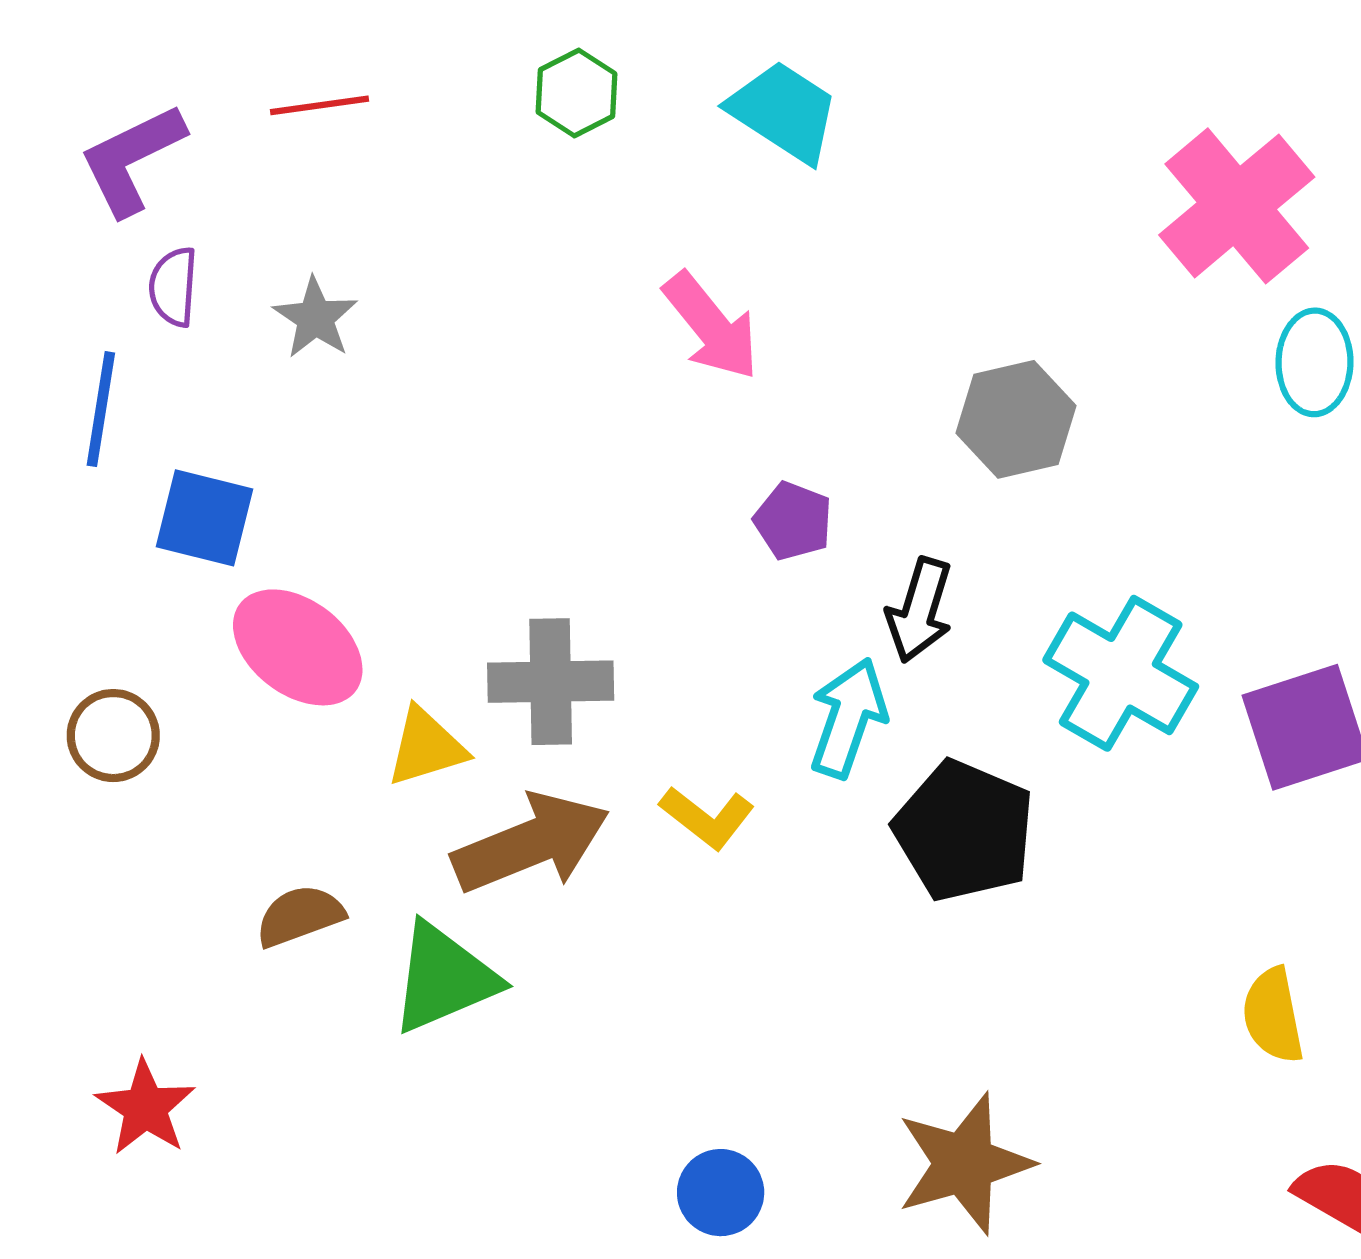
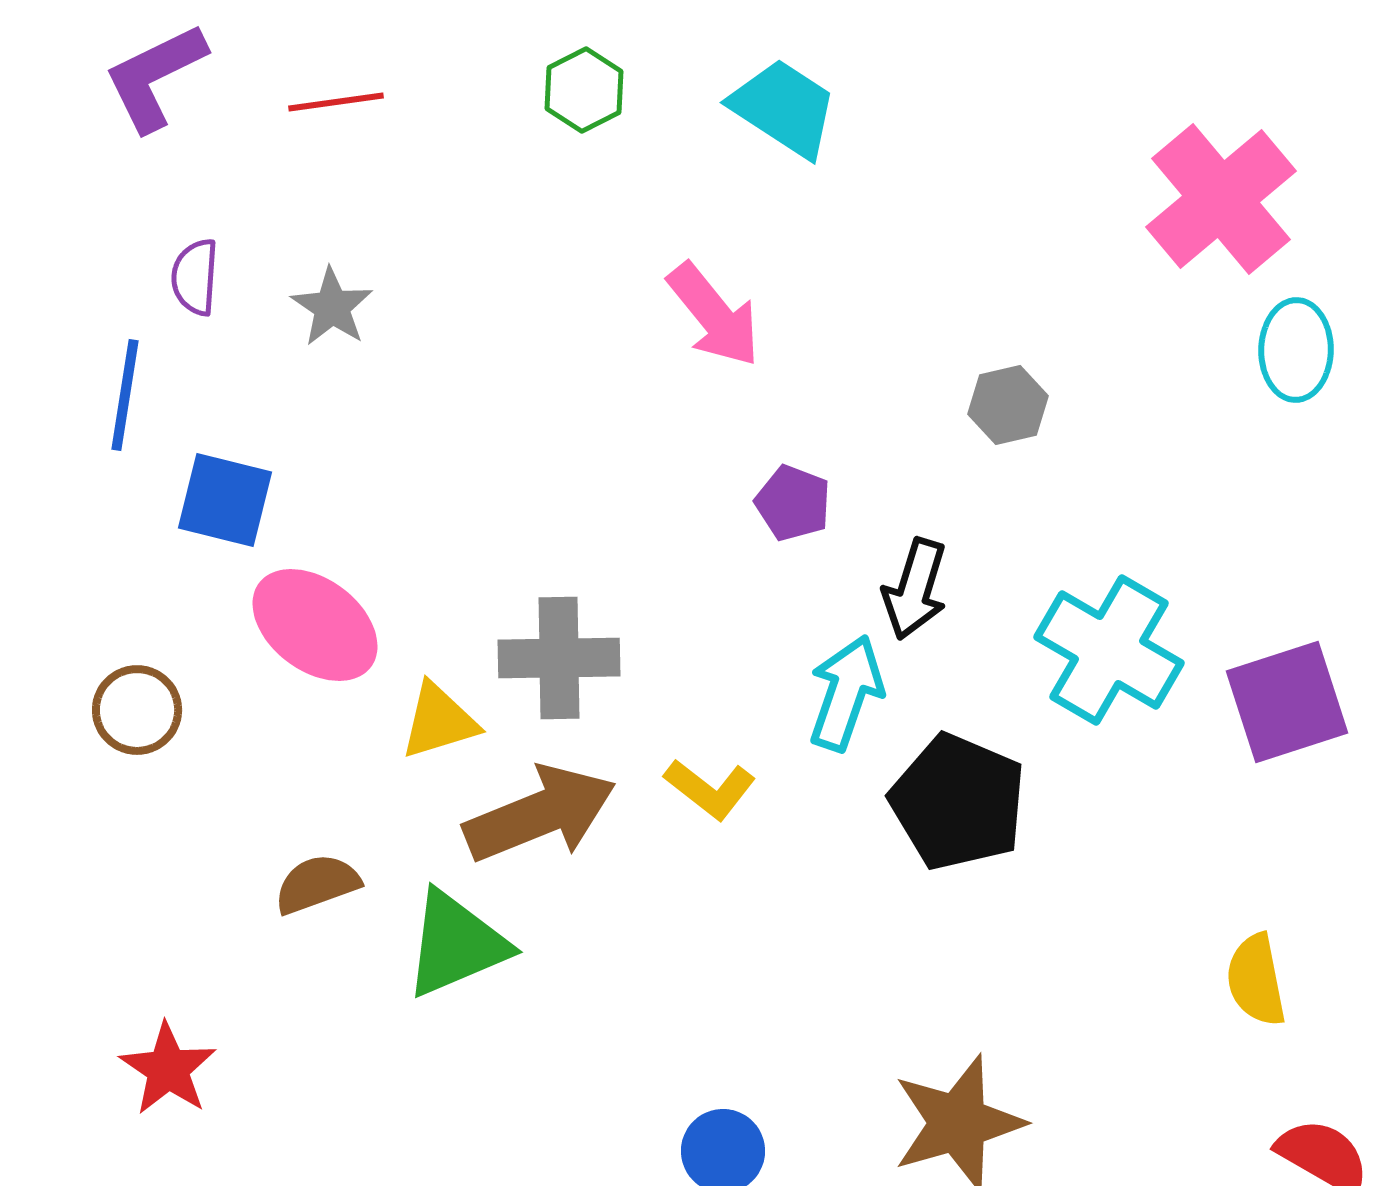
purple L-shape: (132, 159) -> (155, 77), moved
gray hexagon: (1016, 419) -> (1008, 405), size x0.7

